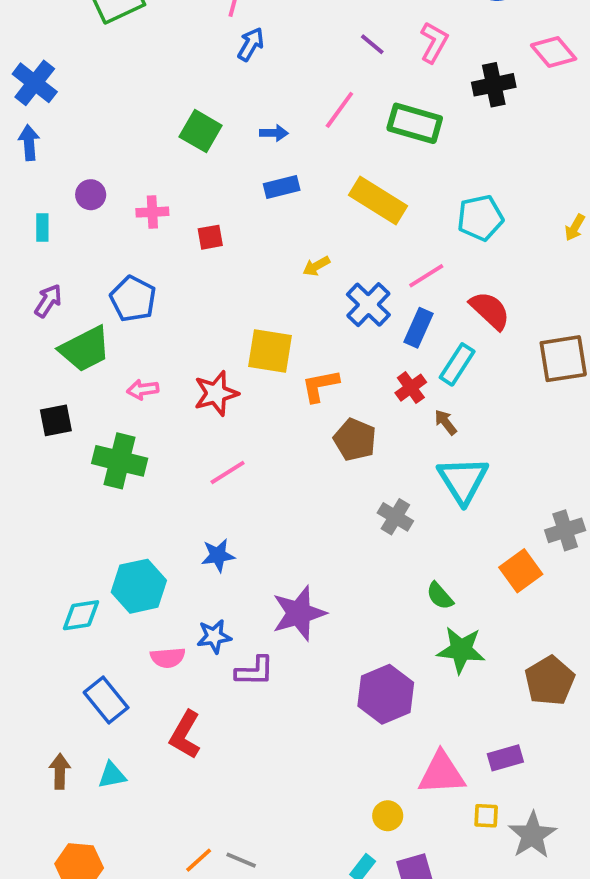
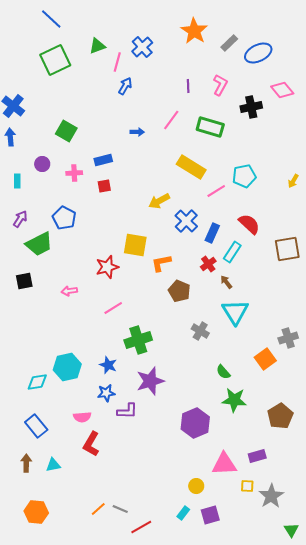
purple line: (372, 44) -> (188, 86), turned 48
green square: (201, 131) -> (66, 131), moved
blue rectangle: (282, 187) -> (103, 160), moved
yellow arrow: (316, 266) -> (159, 201), size x1.5
pink line: (426, 276) -> (216, 191), moved
pink arrow: (143, 390) -> (69, 291), moved
green cross: (120, 461) -> (138, 340), moved, turned -32
blue star: (218, 555) -> (108, 365), moved, turned 30
pink semicircle: (168, 658) -> (82, 417), moved
blue rectangle: (106, 700) -> (36, 426), moved

